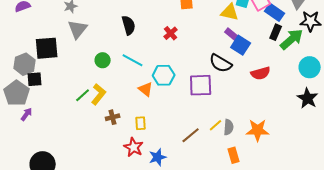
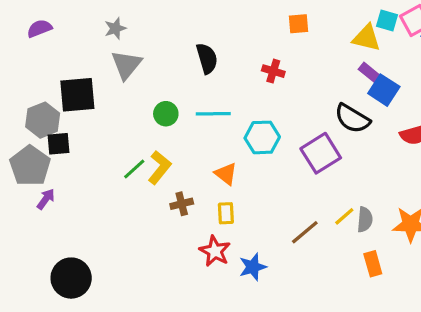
red cross: (171, 33) -> (273, 71), turned -32
cyan line: (133, 60) -> (213, 114), turned -30
purple square: (201, 85) -> (321, 153), turned -30
orange triangle: (146, 89) -> (226, 174), moved

